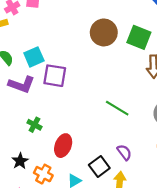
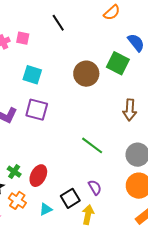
green square: (139, 37) -> (118, 63), moved
cyan square: (34, 57) -> (32, 75), moved, turned 36
green cross: (34, 125) -> (14, 172), moved

